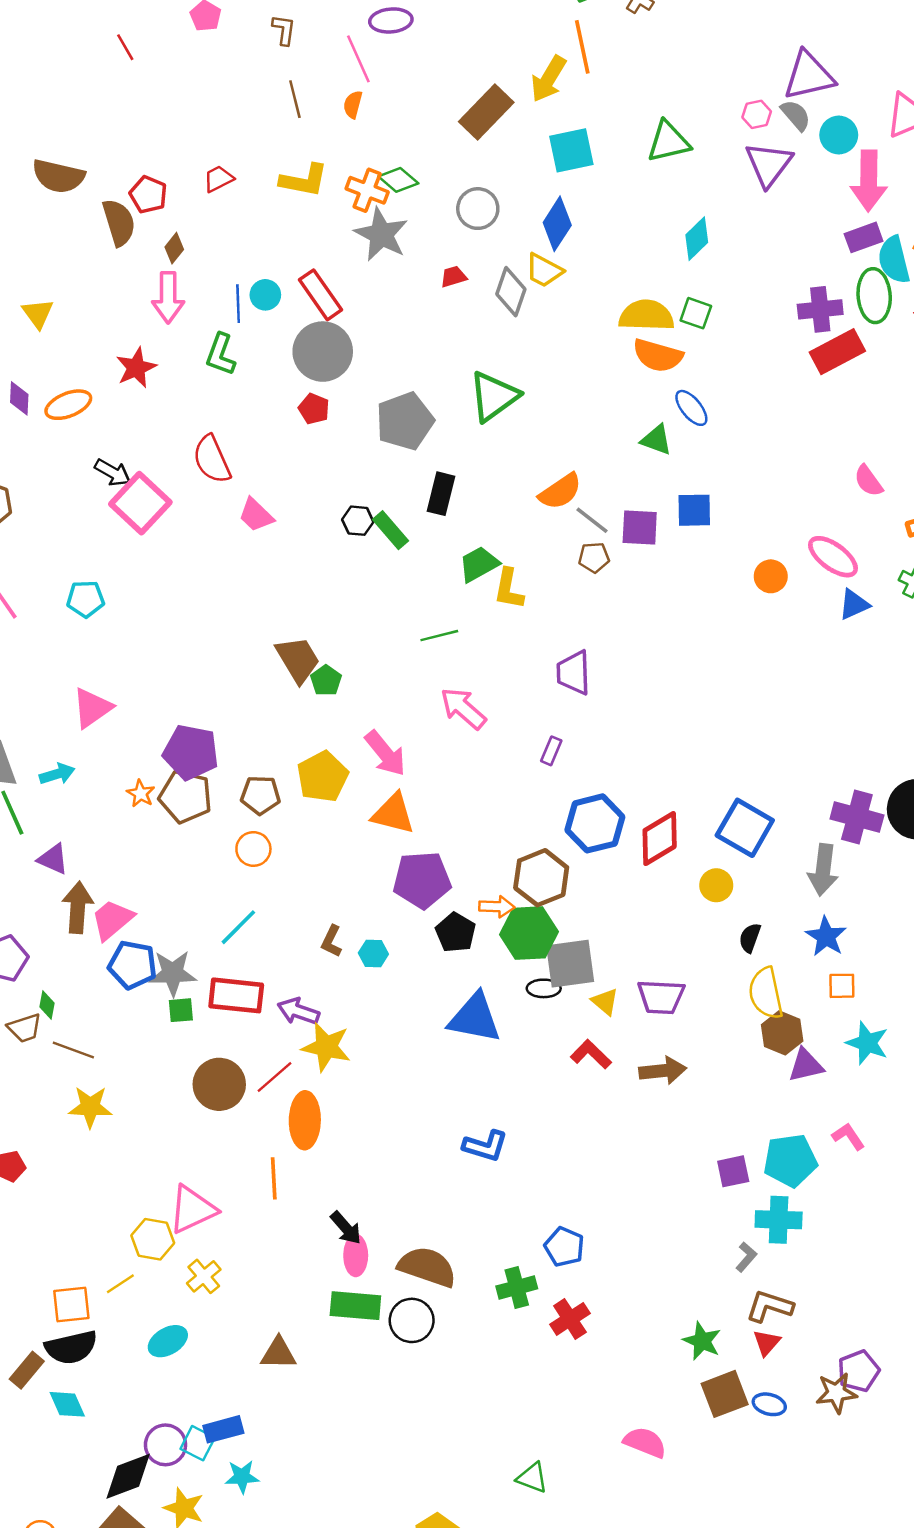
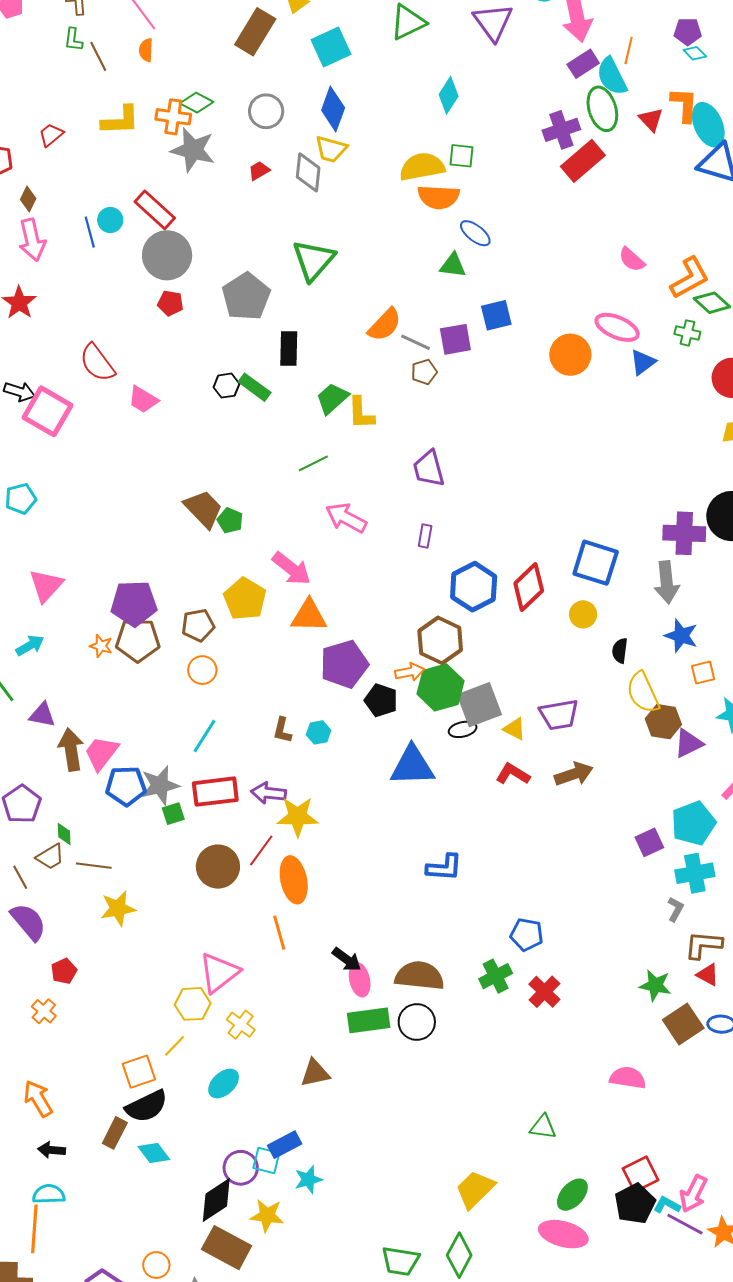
green L-shape: (221, 354) -> (73, 40), moved, size x0.7
orange circle: (771, 576) -> (570, 355), size x1.5
red triangle: (767, 1343) -> (708, 975), turned -30

